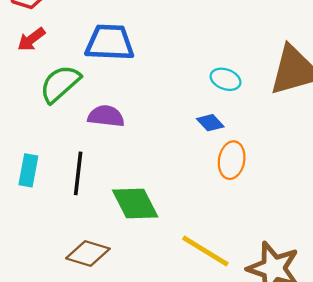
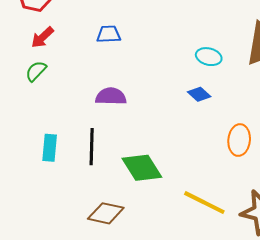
blue trapezoid: (110, 43) -> (109, 34), size x0.6
green semicircle: (60, 84) -> (36, 71), moved, size x0.6
orange ellipse: (232, 160) -> (239, 140), moved

